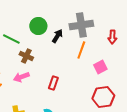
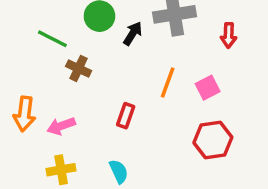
orange line: (81, 50) -> (168, 82), moved
pink arrow: (21, 77) -> (61, 126), moved

